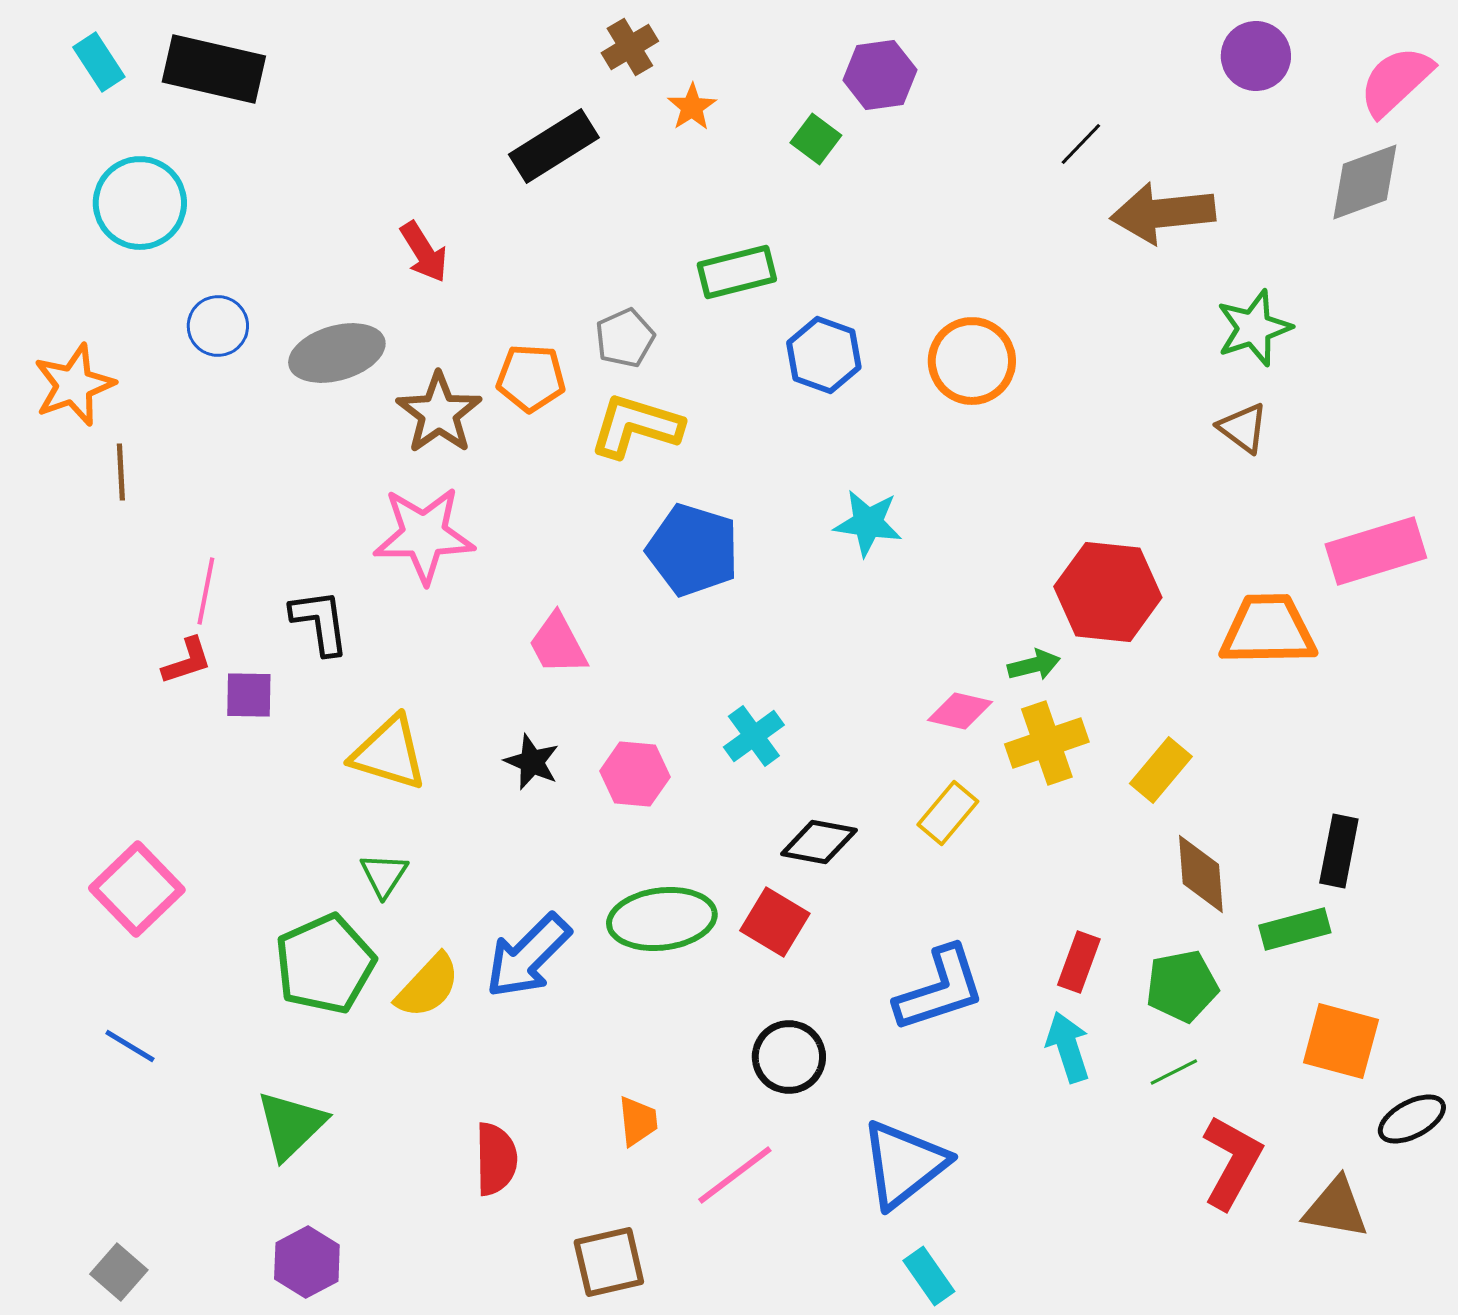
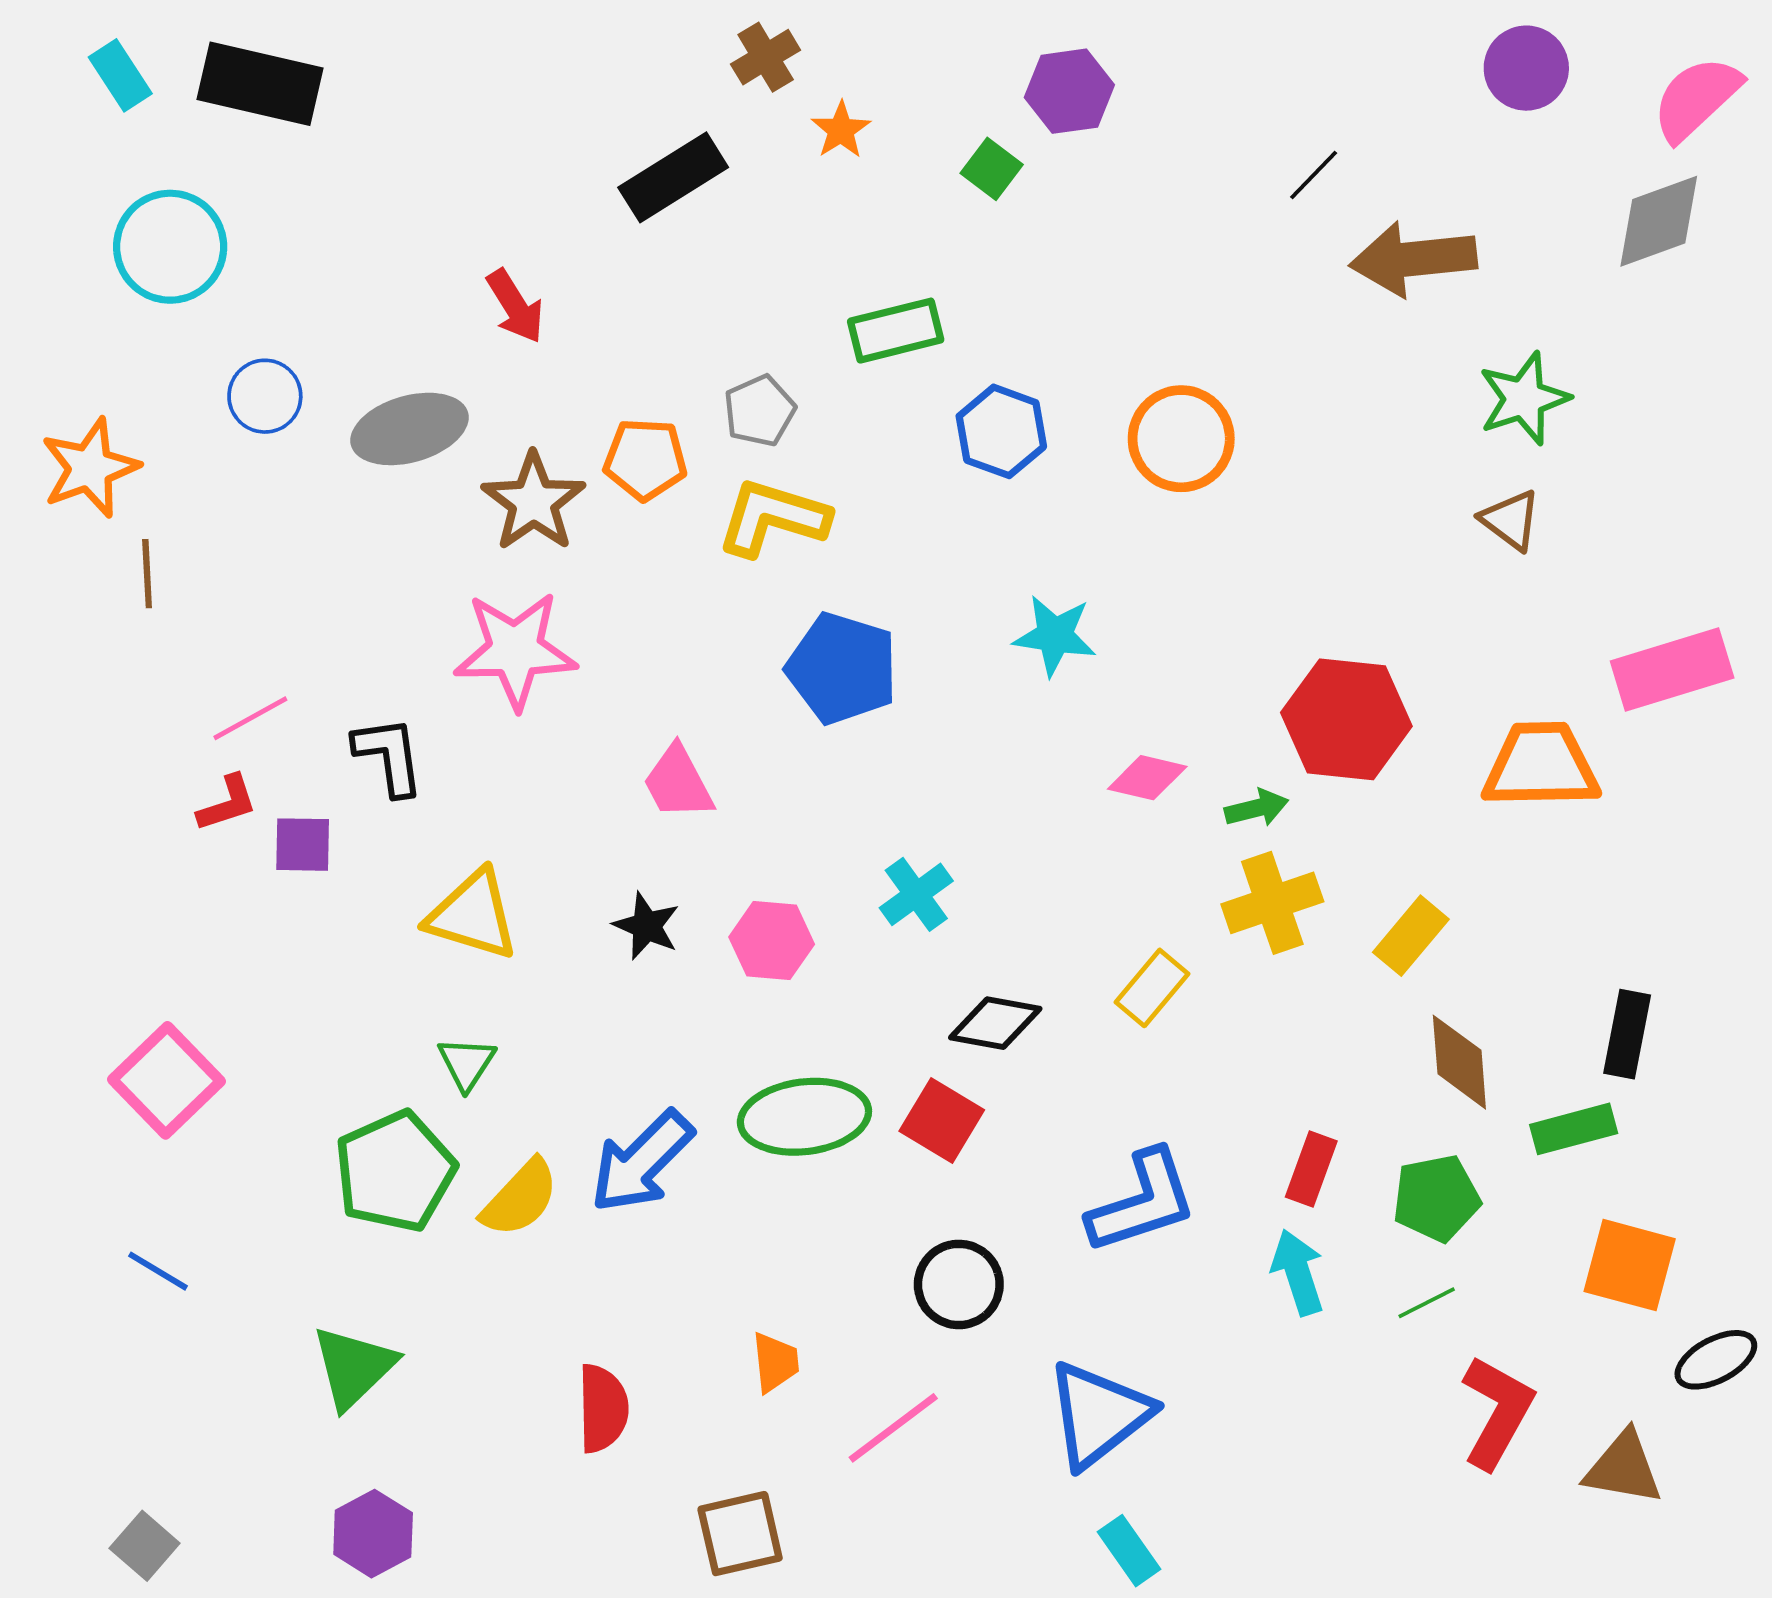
pink line: (206, 591) -> (250, 718), turned 50
pink diamond: (960, 711) -> (1147, 778), moved

